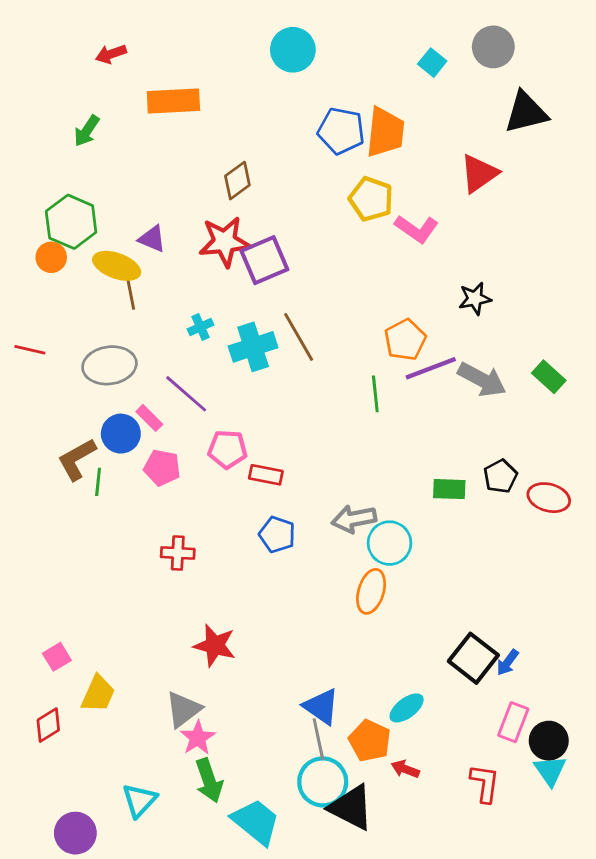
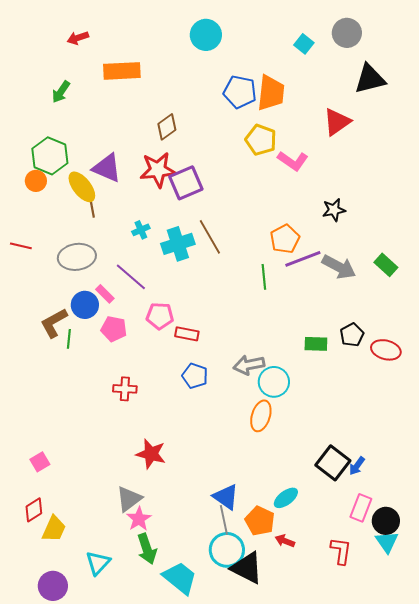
purple triangle: (152, 239) -> (107, 168), size x1.5
yellow ellipse: (117, 266) -> (82, 187), turned 32
yellow trapezoid: (98, 694) -> (54, 529), moved

